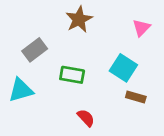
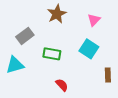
pink triangle: (141, 28) -> (94, 20), moved
brown rectangle: (136, 97) -> (108, 75), moved, turned 72

